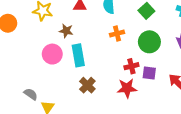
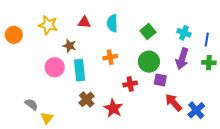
orange cross: (117, 33) -> (110, 57), moved
purple square: (149, 73) -> (160, 80), moved
red star: (127, 88) -> (113, 108), moved, turned 30

